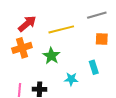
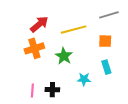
orange square: (102, 39) -> (105, 41), moved

